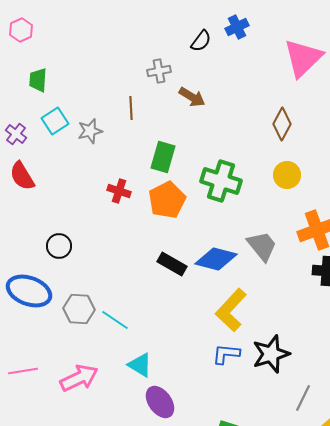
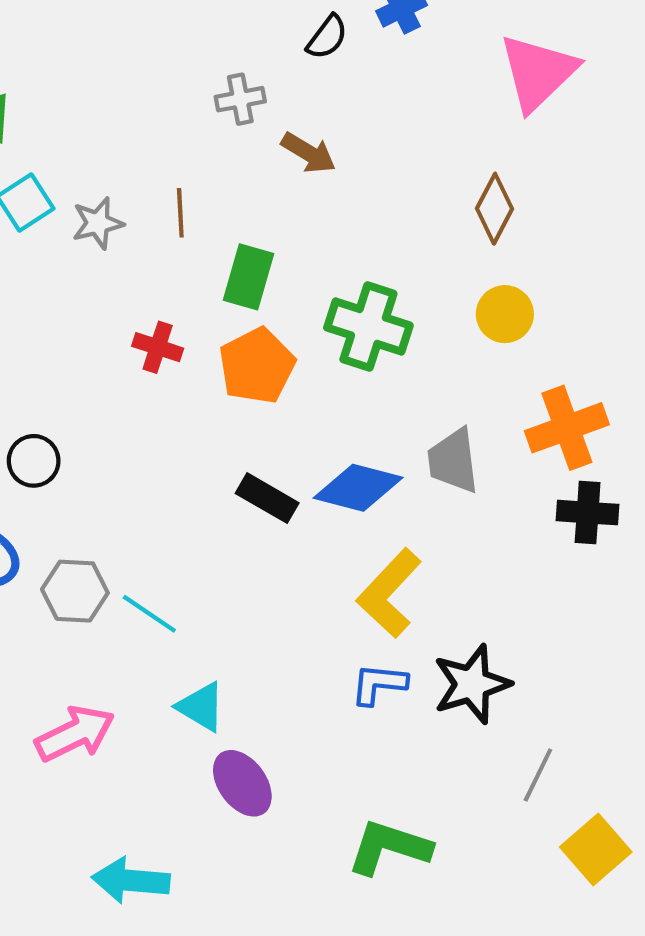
brown line: (131, 108) -> (180, 213), moved
gray trapezoid: (262, 246) -> (453, 461), turned -148

